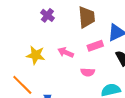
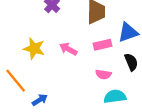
pink semicircle: (88, 72) -> (103, 74), moved

